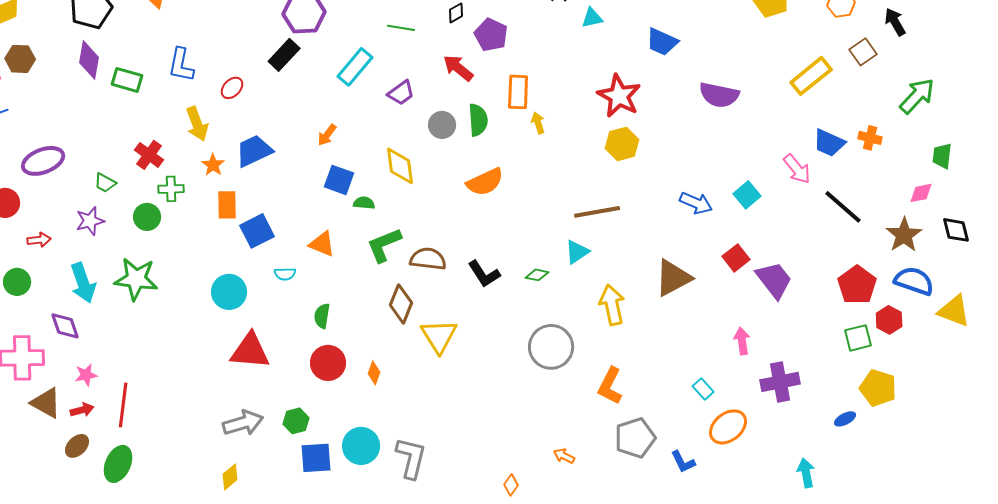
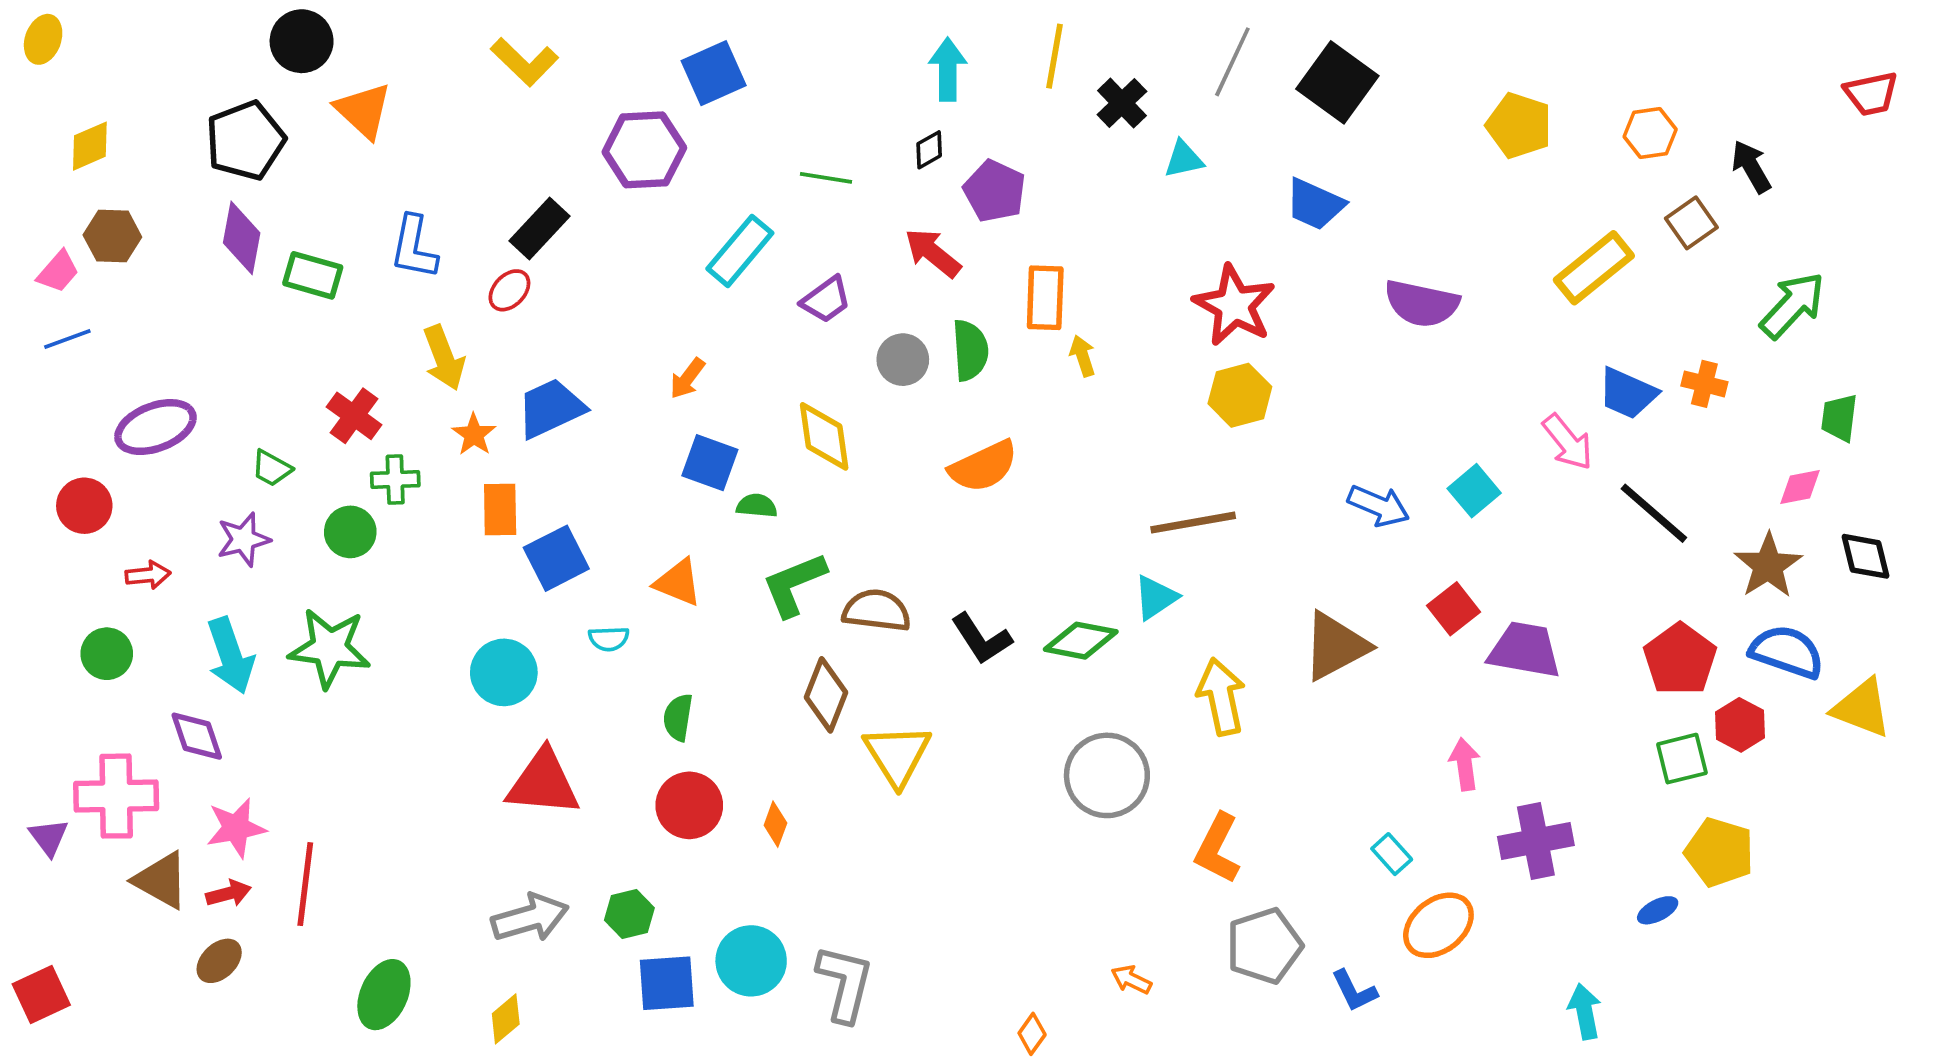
black rectangle: (284, 55) -> (539, 229), moved
green diamond: (537, 275) -> (1081, 641), size x1.6
purple trapezoid: (774, 280) -> (1525, 650), turned -42
pink star: (86, 375) -> (236, 828), size x1.4
green ellipse: (118, 464) -> (384, 995), moved

